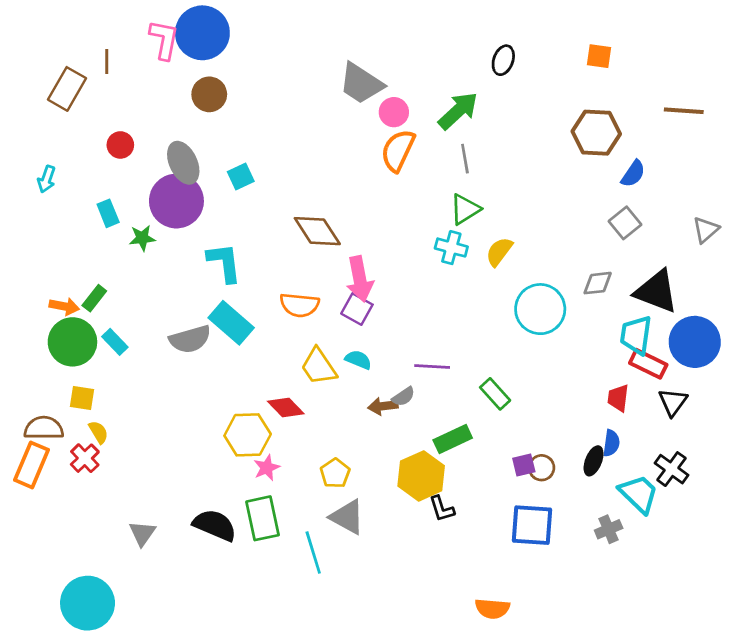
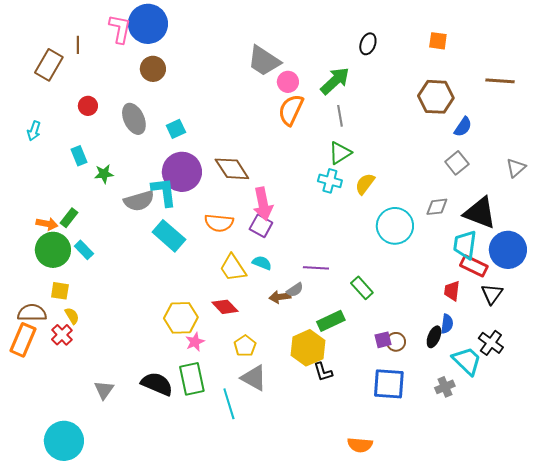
purple circle: (176, 201) -> (182, 172), moved
gray semicircle: (190, 339) -> (139, 201), moved
red diamond: (286, 408) -> (225, 307), moved

